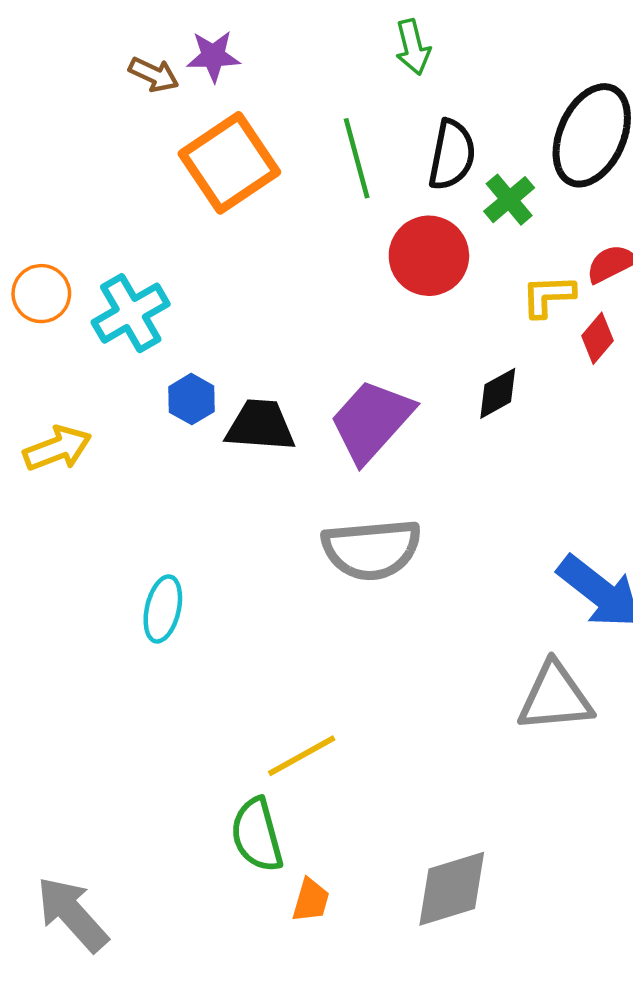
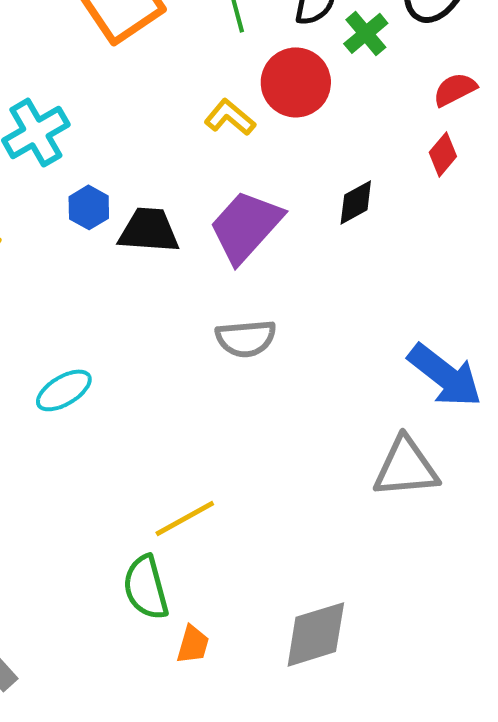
yellow L-shape: (548, 296) -> (230, 117), moved, turned 42
gray semicircle: (372, 549) -> (246, 338), size x0.7
cyan ellipse: (163, 609) -> (64, 390), turned 46

